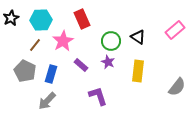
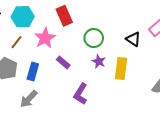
black triangle: (138, 37) -> (133, 39), moved
purple star: (108, 62) -> (99, 61), moved
purple L-shape: (98, 96) -> (80, 94), turned -130

